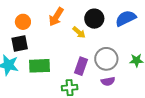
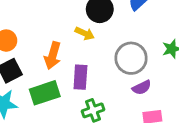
orange arrow: (56, 17) -> (53, 56), moved
purple rectangle: (81, 66) -> (80, 77), moved

